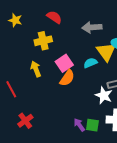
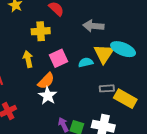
orange semicircle: (67, 78) -> (46, 81), moved
white star: (104, 95) -> (48, 96), moved

